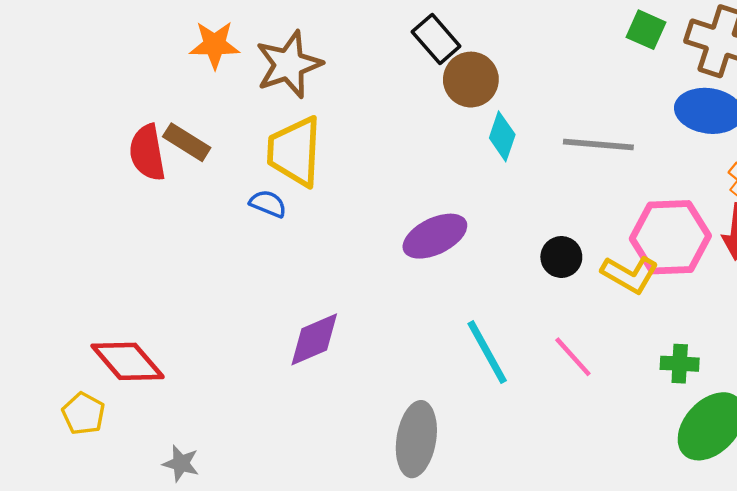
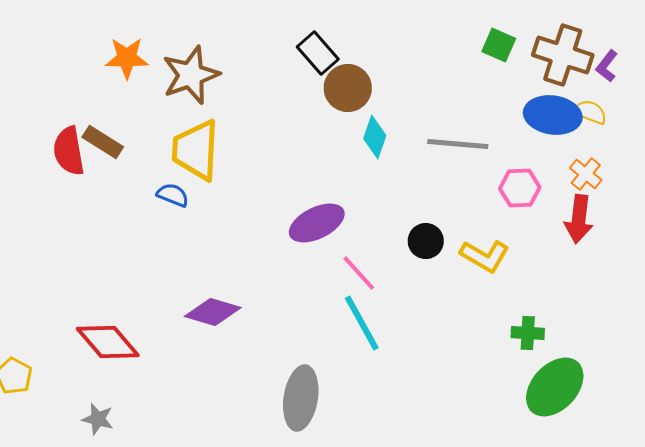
pink hexagon: (670, 237) -> (520, 188), moved, size x0.6
purple diamond: (314, 339) -> (213, 312), turned 40
pink line: (573, 357) -> (359, 273), moved
red diamond: (128, 361) -> (108, 342), moved

